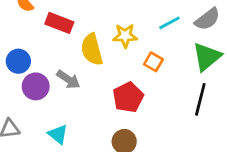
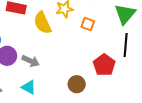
gray arrow: (68, 79) -> (31, 61), moved
red pentagon: (128, 97) -> (104, 65), moved

